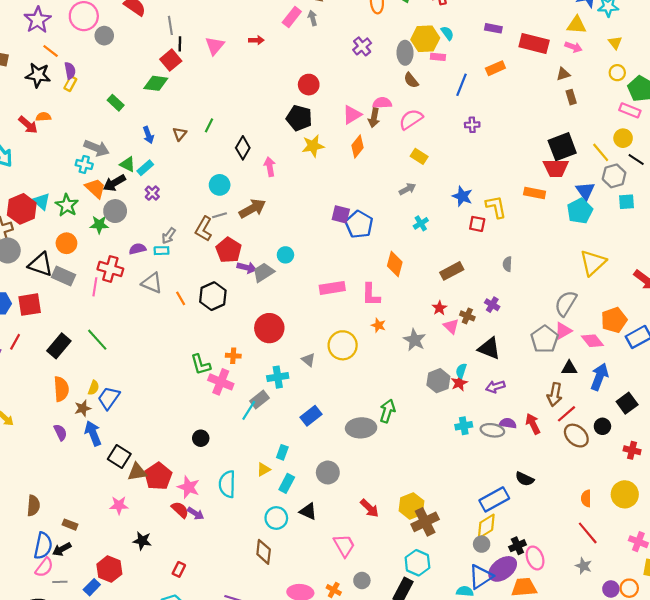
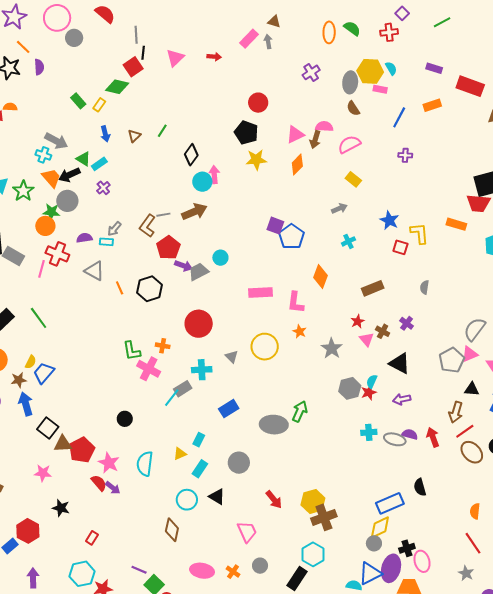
yellow rectangle: (70, 84) -> (99, 105), moved
cyan circle: (220, 185) -> (202, 182), moved
orange circle: (66, 243) -> (45, 226), moved
black semicircle: (525, 479) -> (420, 487), turned 42
purple ellipse: (503, 569) -> (391, 568), turned -44

